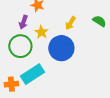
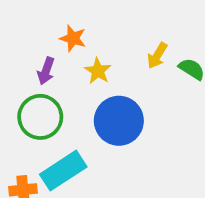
yellow arrow: (70, 23) -> (157, 56), moved
yellow star: (41, 32) -> (98, 71), moved

